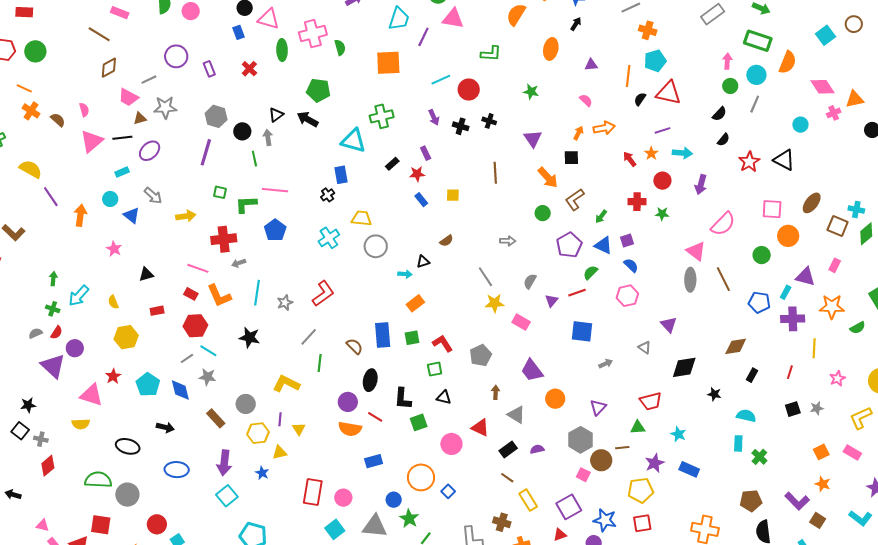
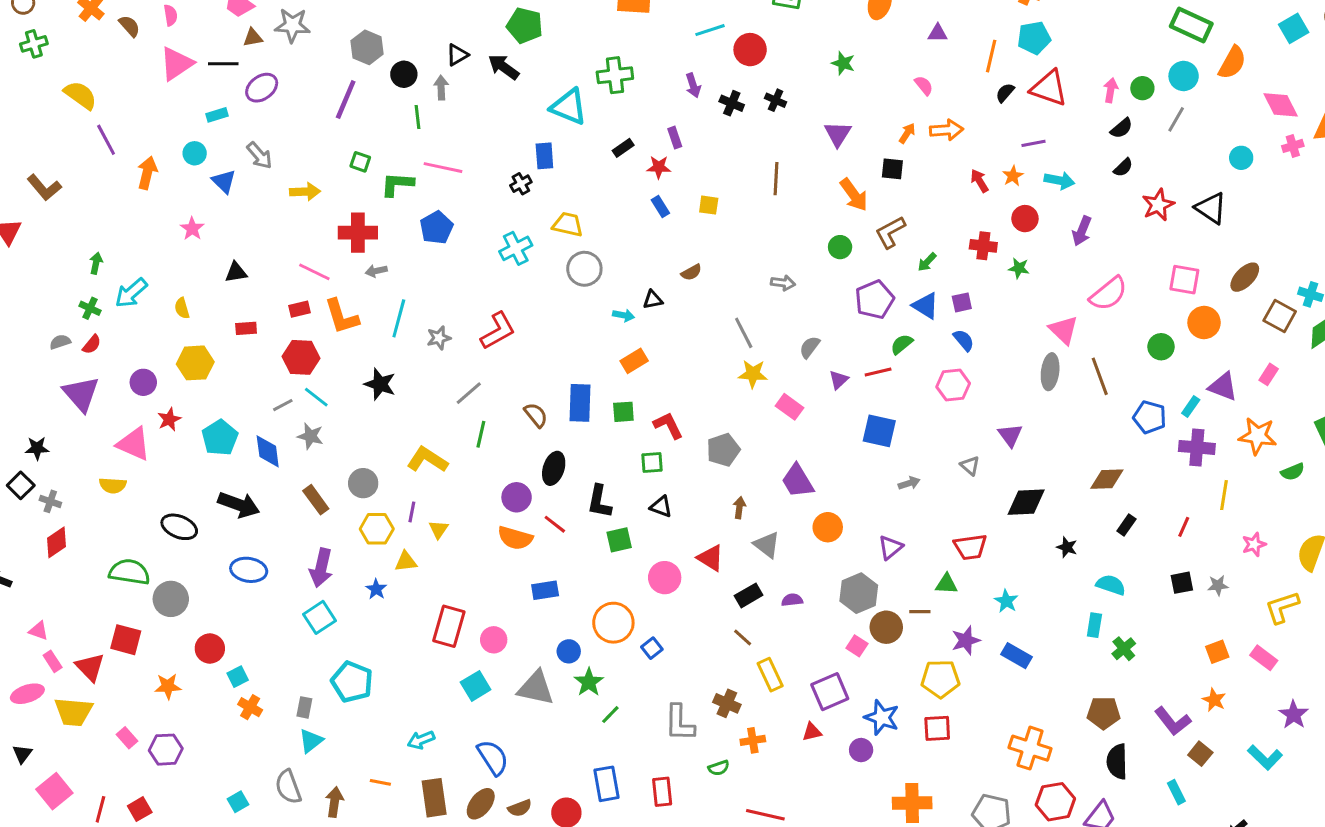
pink arrow: (727, 61) -> (1111, 90), moved
red rectangle: (191, 294) -> (300, 309), turned -48
purple circle: (75, 348) -> (143, 382), moved
black arrow: (165, 427) -> (239, 505), size x1.5

